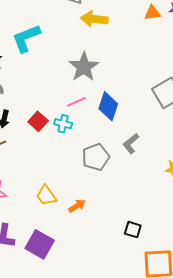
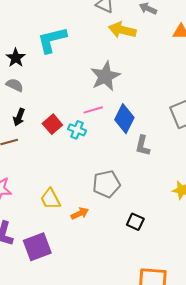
gray L-shape: (131, 143) -> (143, 146), moved, turned -45
gray pentagon: (96, 157) -> (106, 184), moved
black square: (133, 230) -> (135, 222), moved
purple square: (40, 244) -> (37, 247), turned 32

